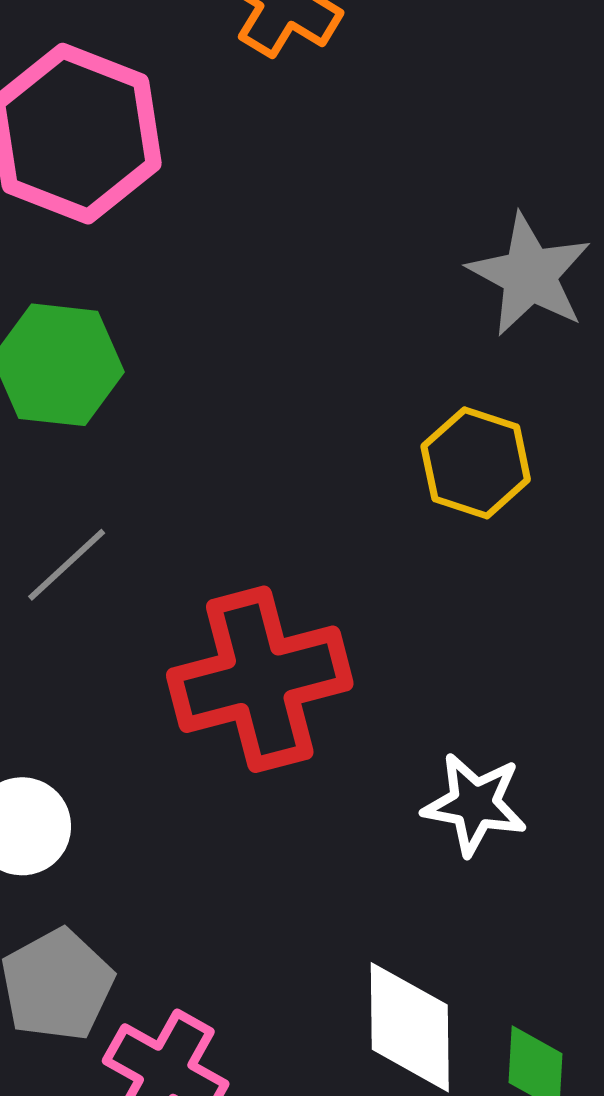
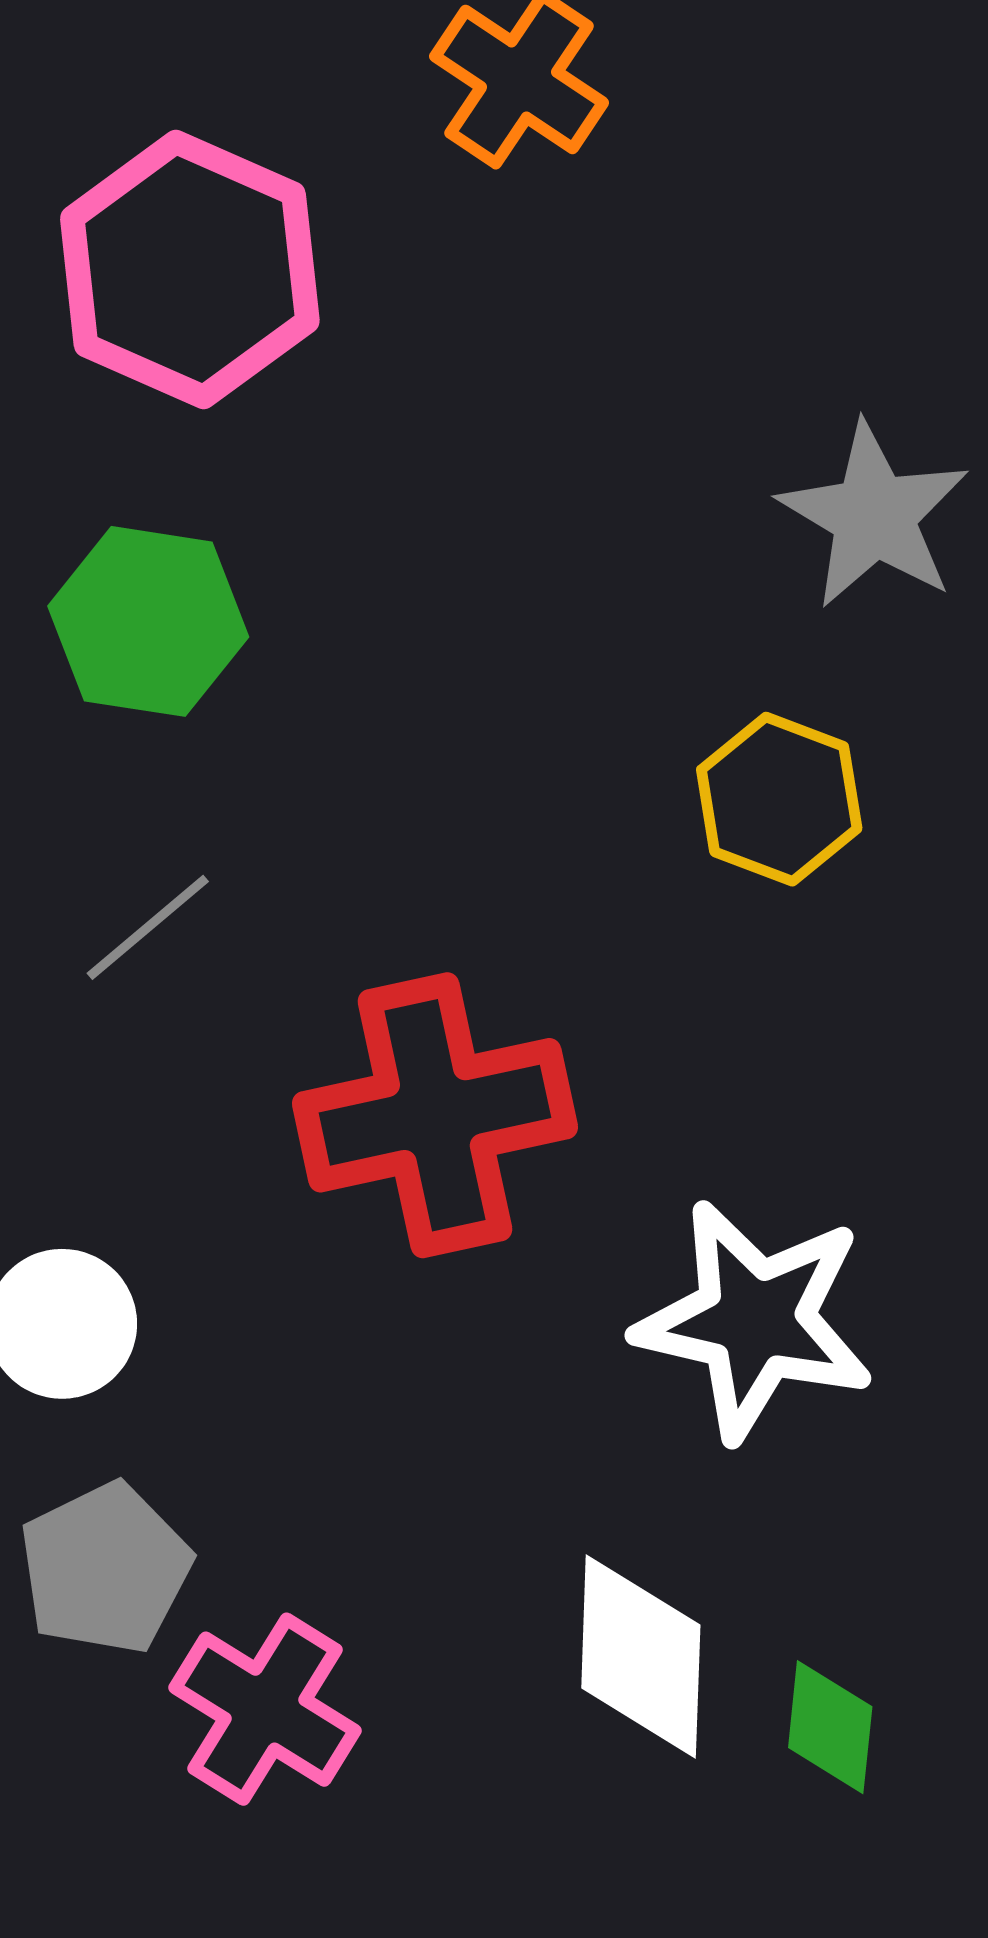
white star: (475, 804) -> (755, 1320), size x1.5

